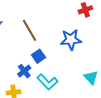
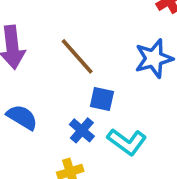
blue square: (38, 56) -> (102, 99), turned -32

